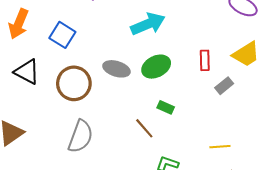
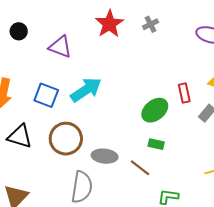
cyan arrow: (148, 24) -> (86, 90), moved
green ellipse: (156, 67) -> (155, 110), moved
gray ellipse: (116, 69) -> (105, 156), moved

